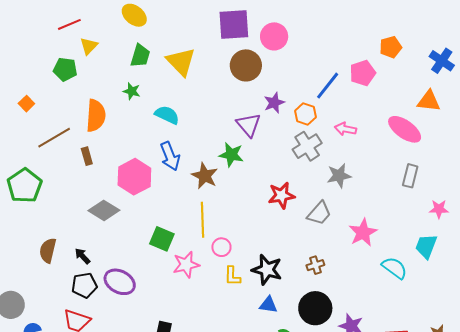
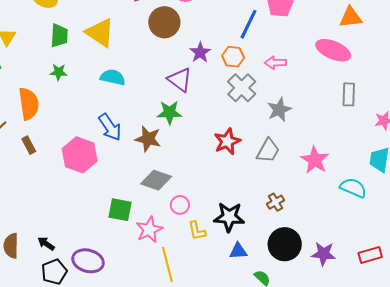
cyan semicircle: (167, 115) -> (113, 77), moved
gray diamond: (104, 210) -> (156, 180), moved
yellow line: (202, 220) -> (167, 264), moved

